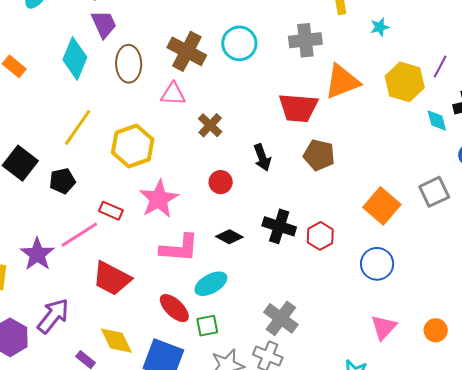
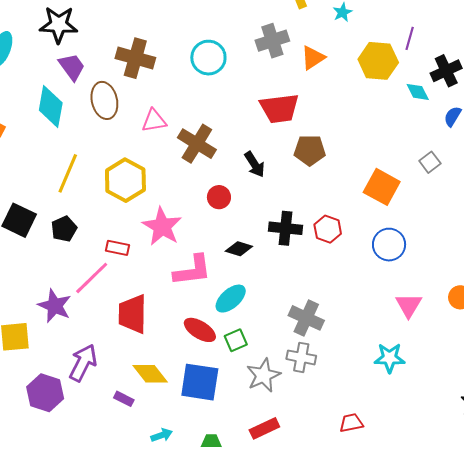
brown cross: (187, 51) -> (135, 58), moved
orange triangle: (342, 82) -> (313, 58), moved, size x0.7
brown cross: (210, 125) -> (197, 144), size x1.5
gray square: (434, 192) -> (430, 162), size x0.7
red trapezoid: (112, 278) -> (132, 314), turned 75

